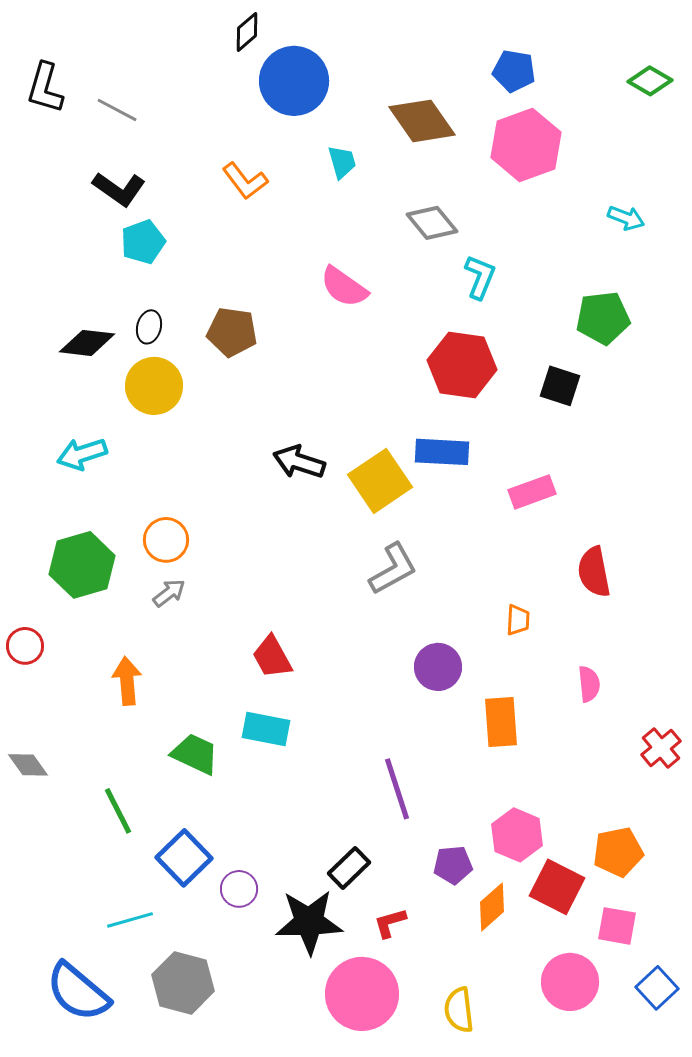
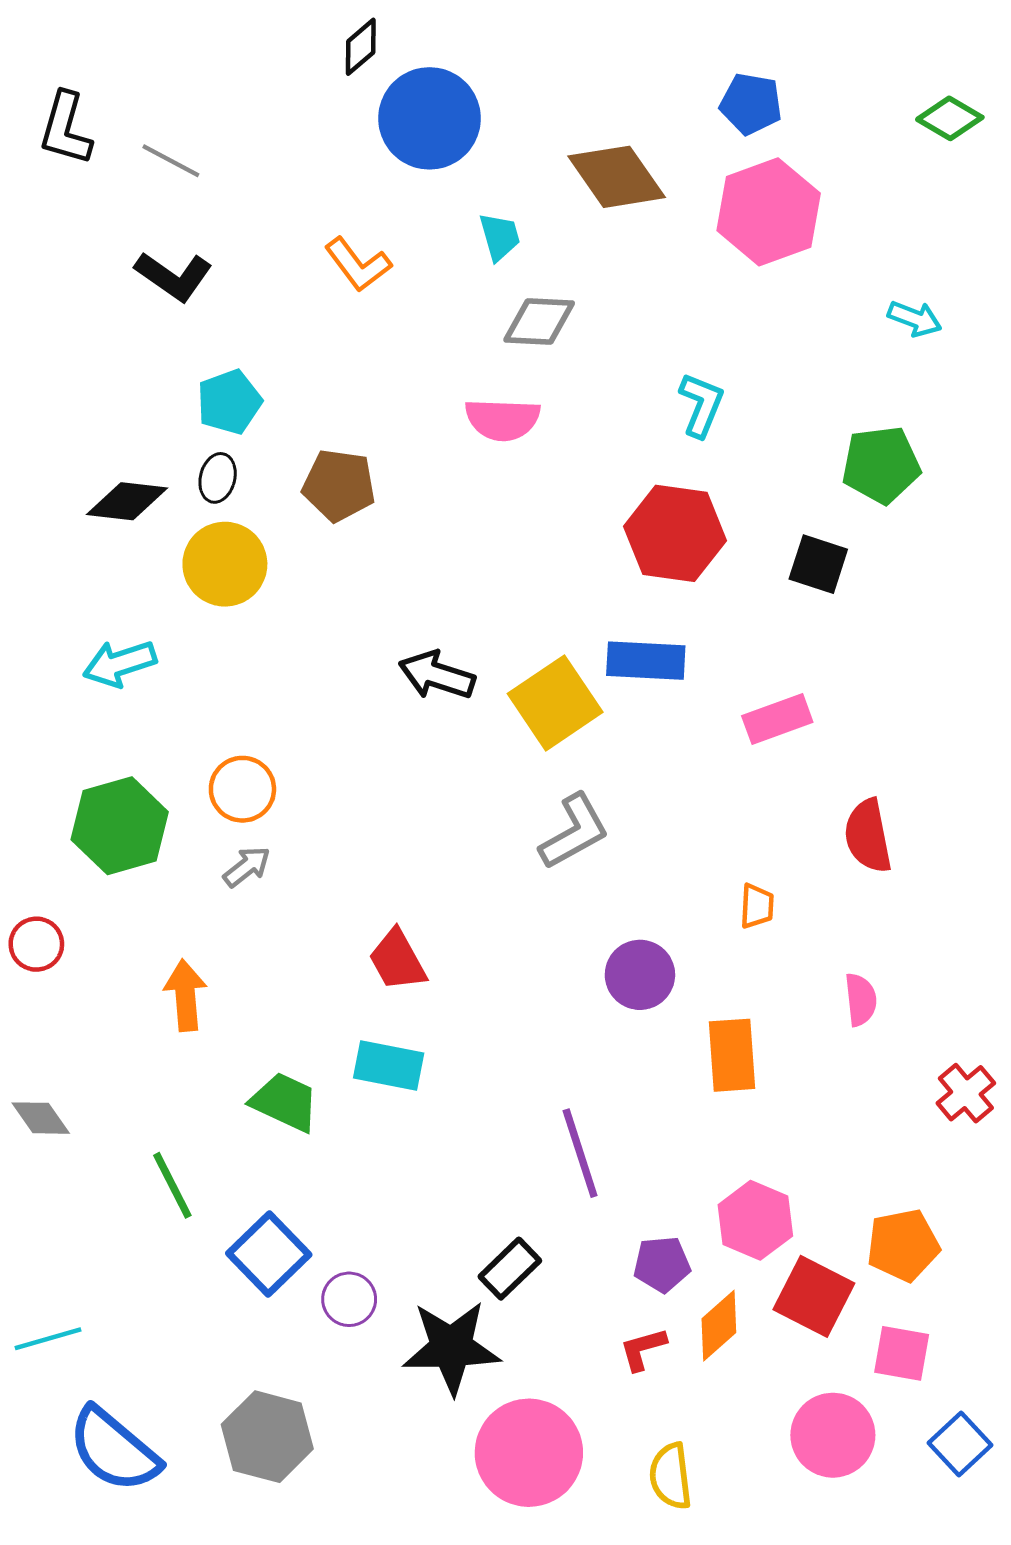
gray diamond: (432, 223) -> (539, 322), moved, turned -48
cyan pentagon: (143, 242) -> (229, 402), moved
pink semicircle: (344, 287) -> (503, 419), turned -33
cyan line: (130, 920) -> (48, 1339), moved
red L-shape: (390, 923) -> (643, 1349), moved

